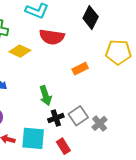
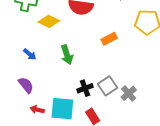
green arrow: (46, 96) -> (67, 55), moved

